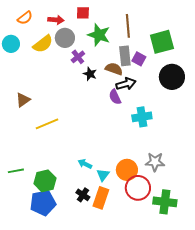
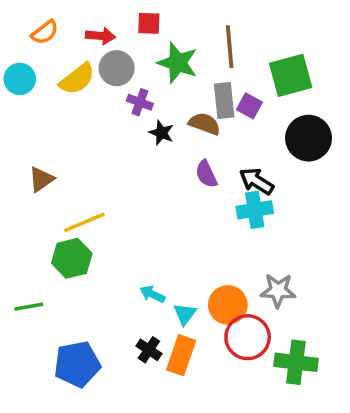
purple cross: (78, 57) -> (140, 102), turned -32
black arrow: (126, 84) -> (257, 181), moved, turned -132
green hexagon: (45, 181) -> (72, 258), moved

